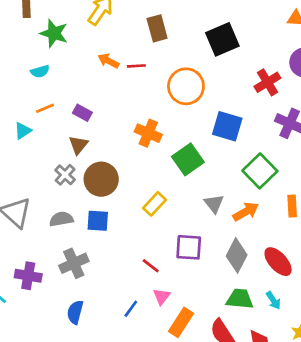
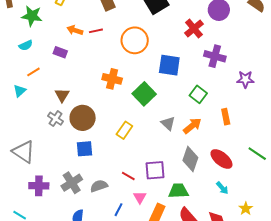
purple rectangle: (82, 113) -> (60, 52), moved
green square: (260, 171) -> (198, 94), size x0.7
gray semicircle: (61, 219) -> (99, 186), moved
purple square: (189, 247) -> (155, 170), moved
purple cross: (28, 276) -> (39, 186), moved
green trapezoid: (240, 299) -> (178, 191), moved

